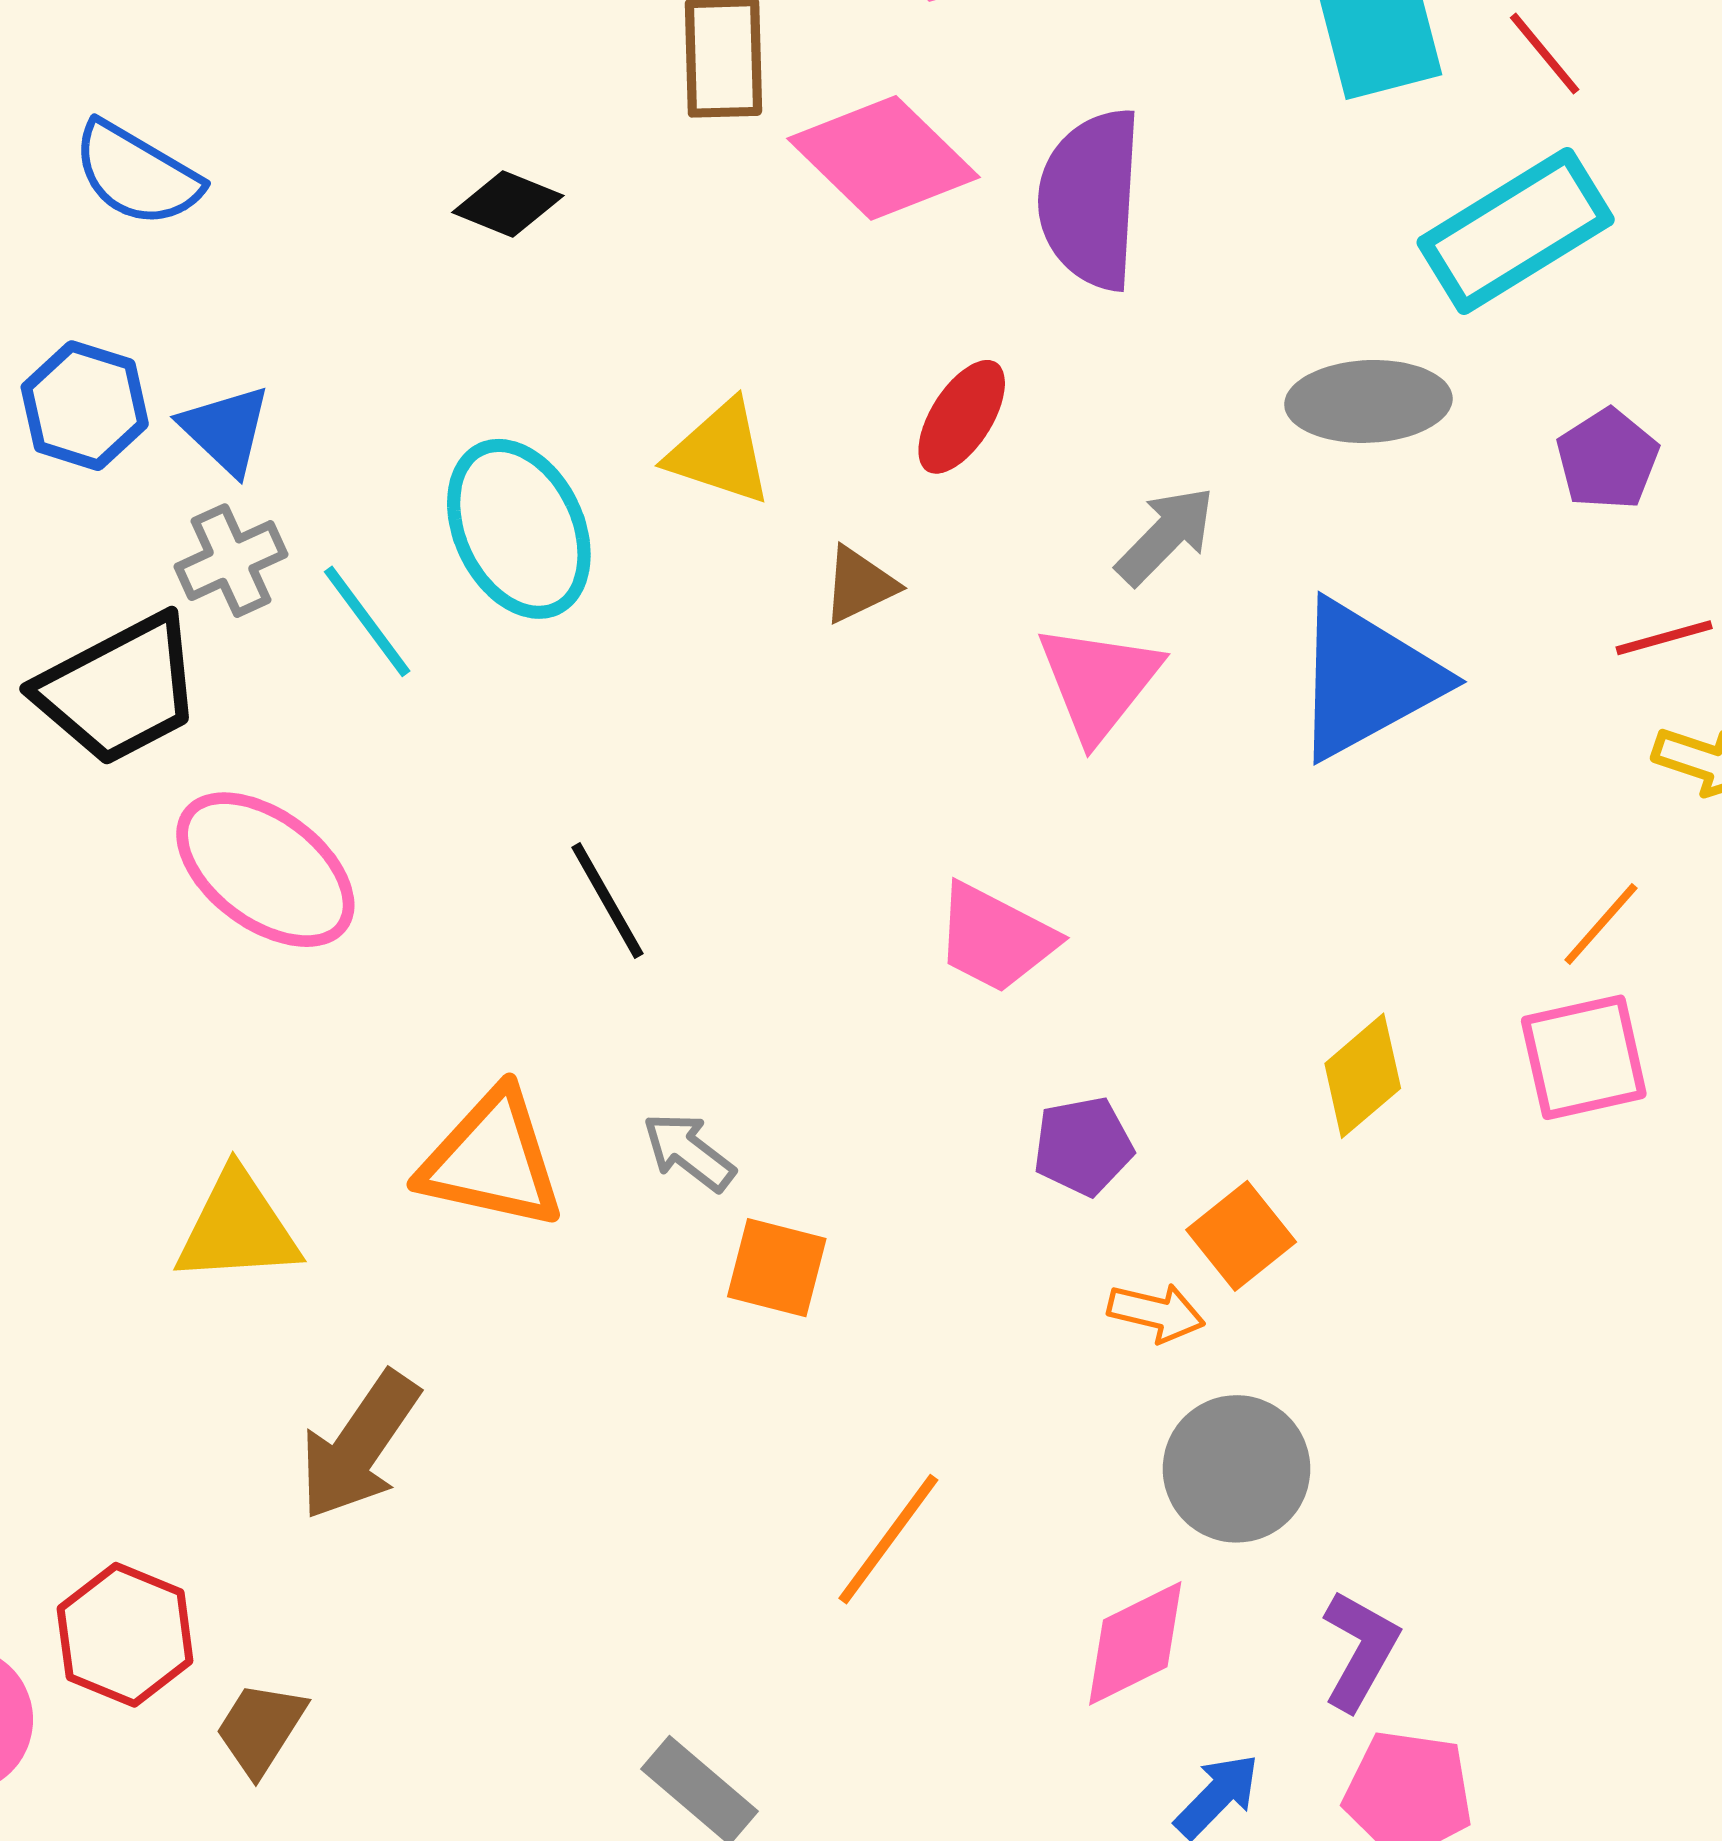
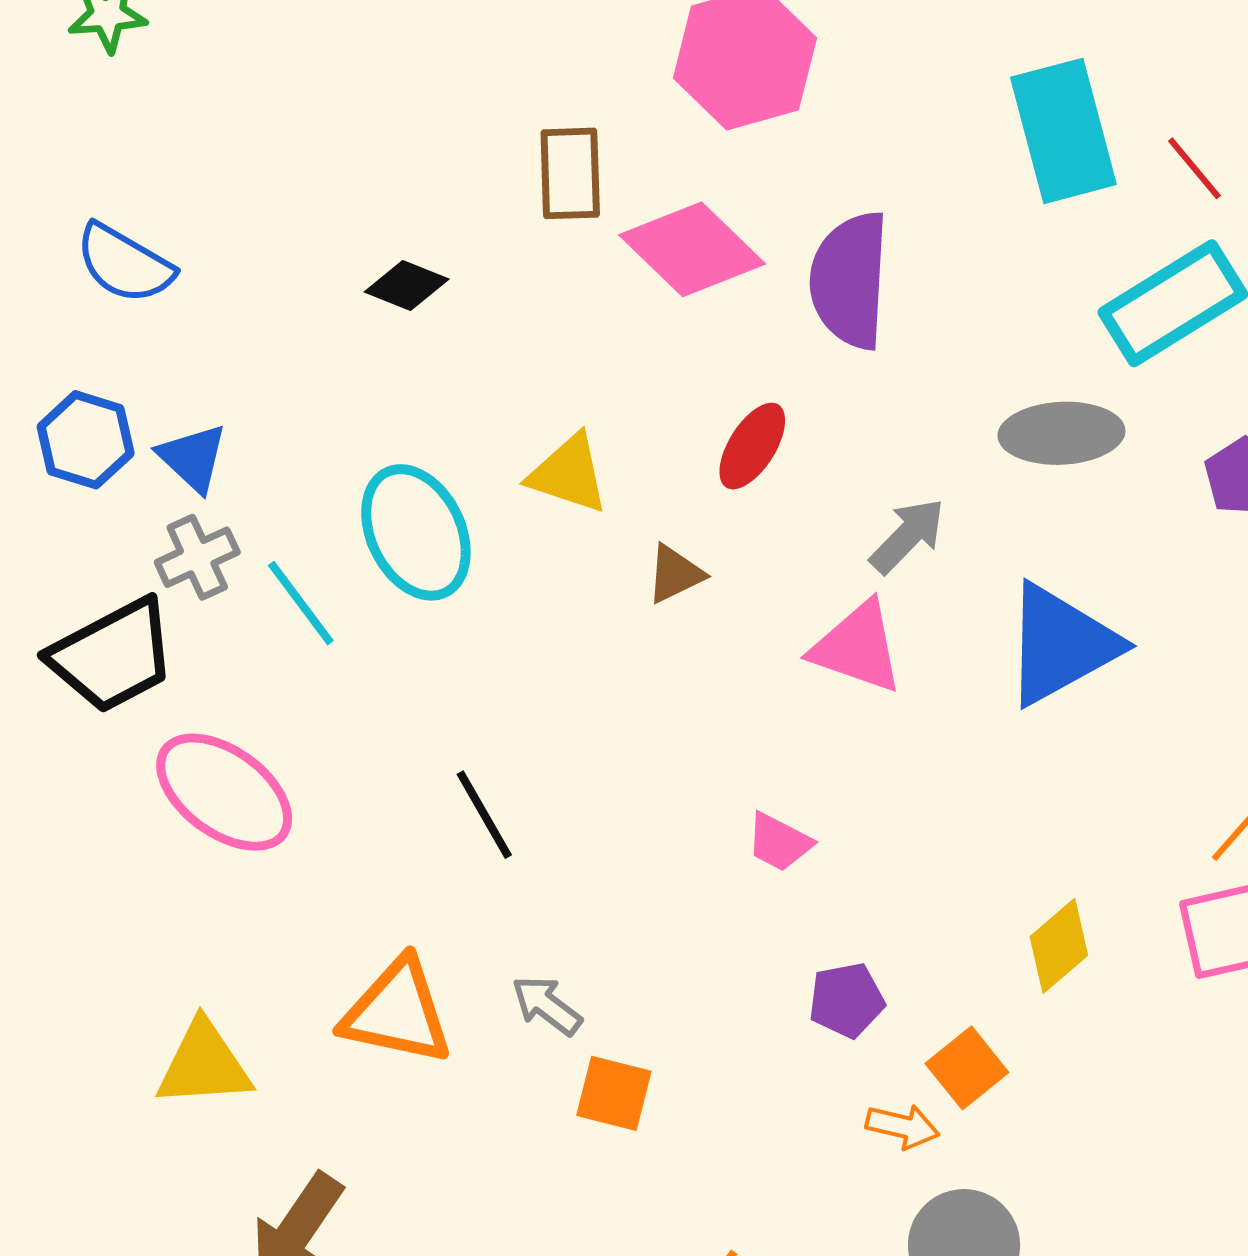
pink triangle: (1099, 682) -> (857, 647), turned -49
pink trapezoid: (995, 938) -> (779, 842), size x0.7

